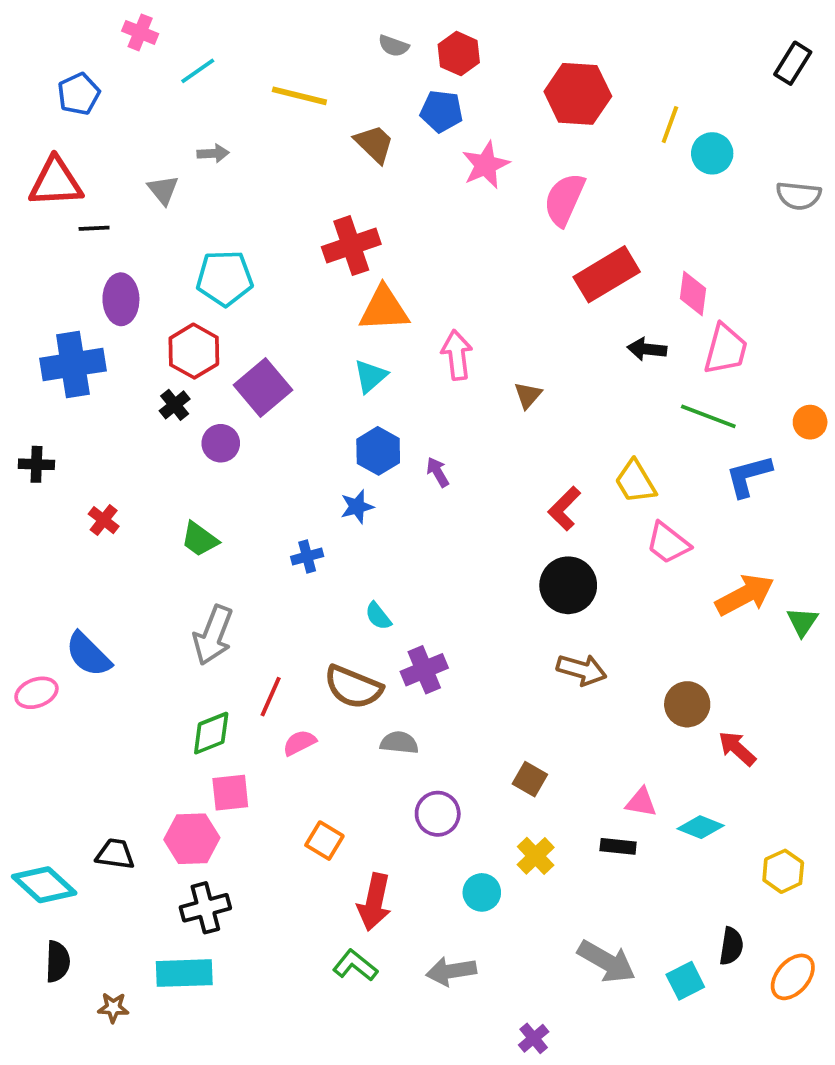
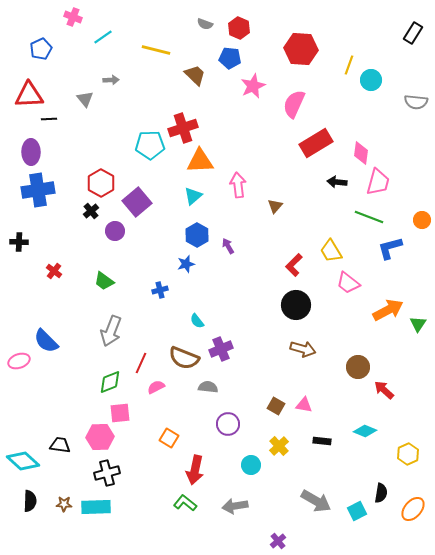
cyan pentagon: (225, 278) -> (150, 145), moved
purple ellipse: (121, 299) -> (31, 152), moved
pink triangle: (641, 802) -> (304, 405), moved
brown star: (113, 1008) -> (64, 504), moved

